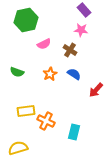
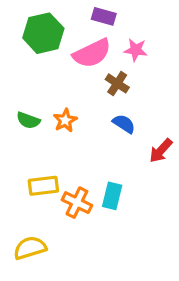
purple rectangle: (84, 10) -> (104, 16), moved, turned -32
pink semicircle: (44, 44) -> (92, 53), moved, size x1.6
orange star: (50, 74) -> (65, 120), moved
cyan rectangle: (74, 132) -> (112, 196), moved

